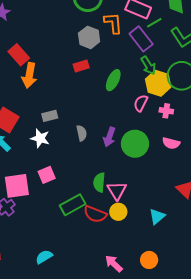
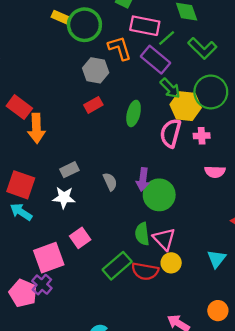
pink semicircle: (141, 103) -> (171, 133), size x1.4
green circle: (135, 144) -> (159, 195), moved

